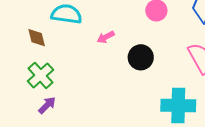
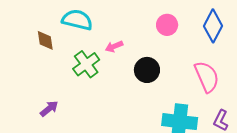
green cross: (41, 75) -> (86, 64), moved

